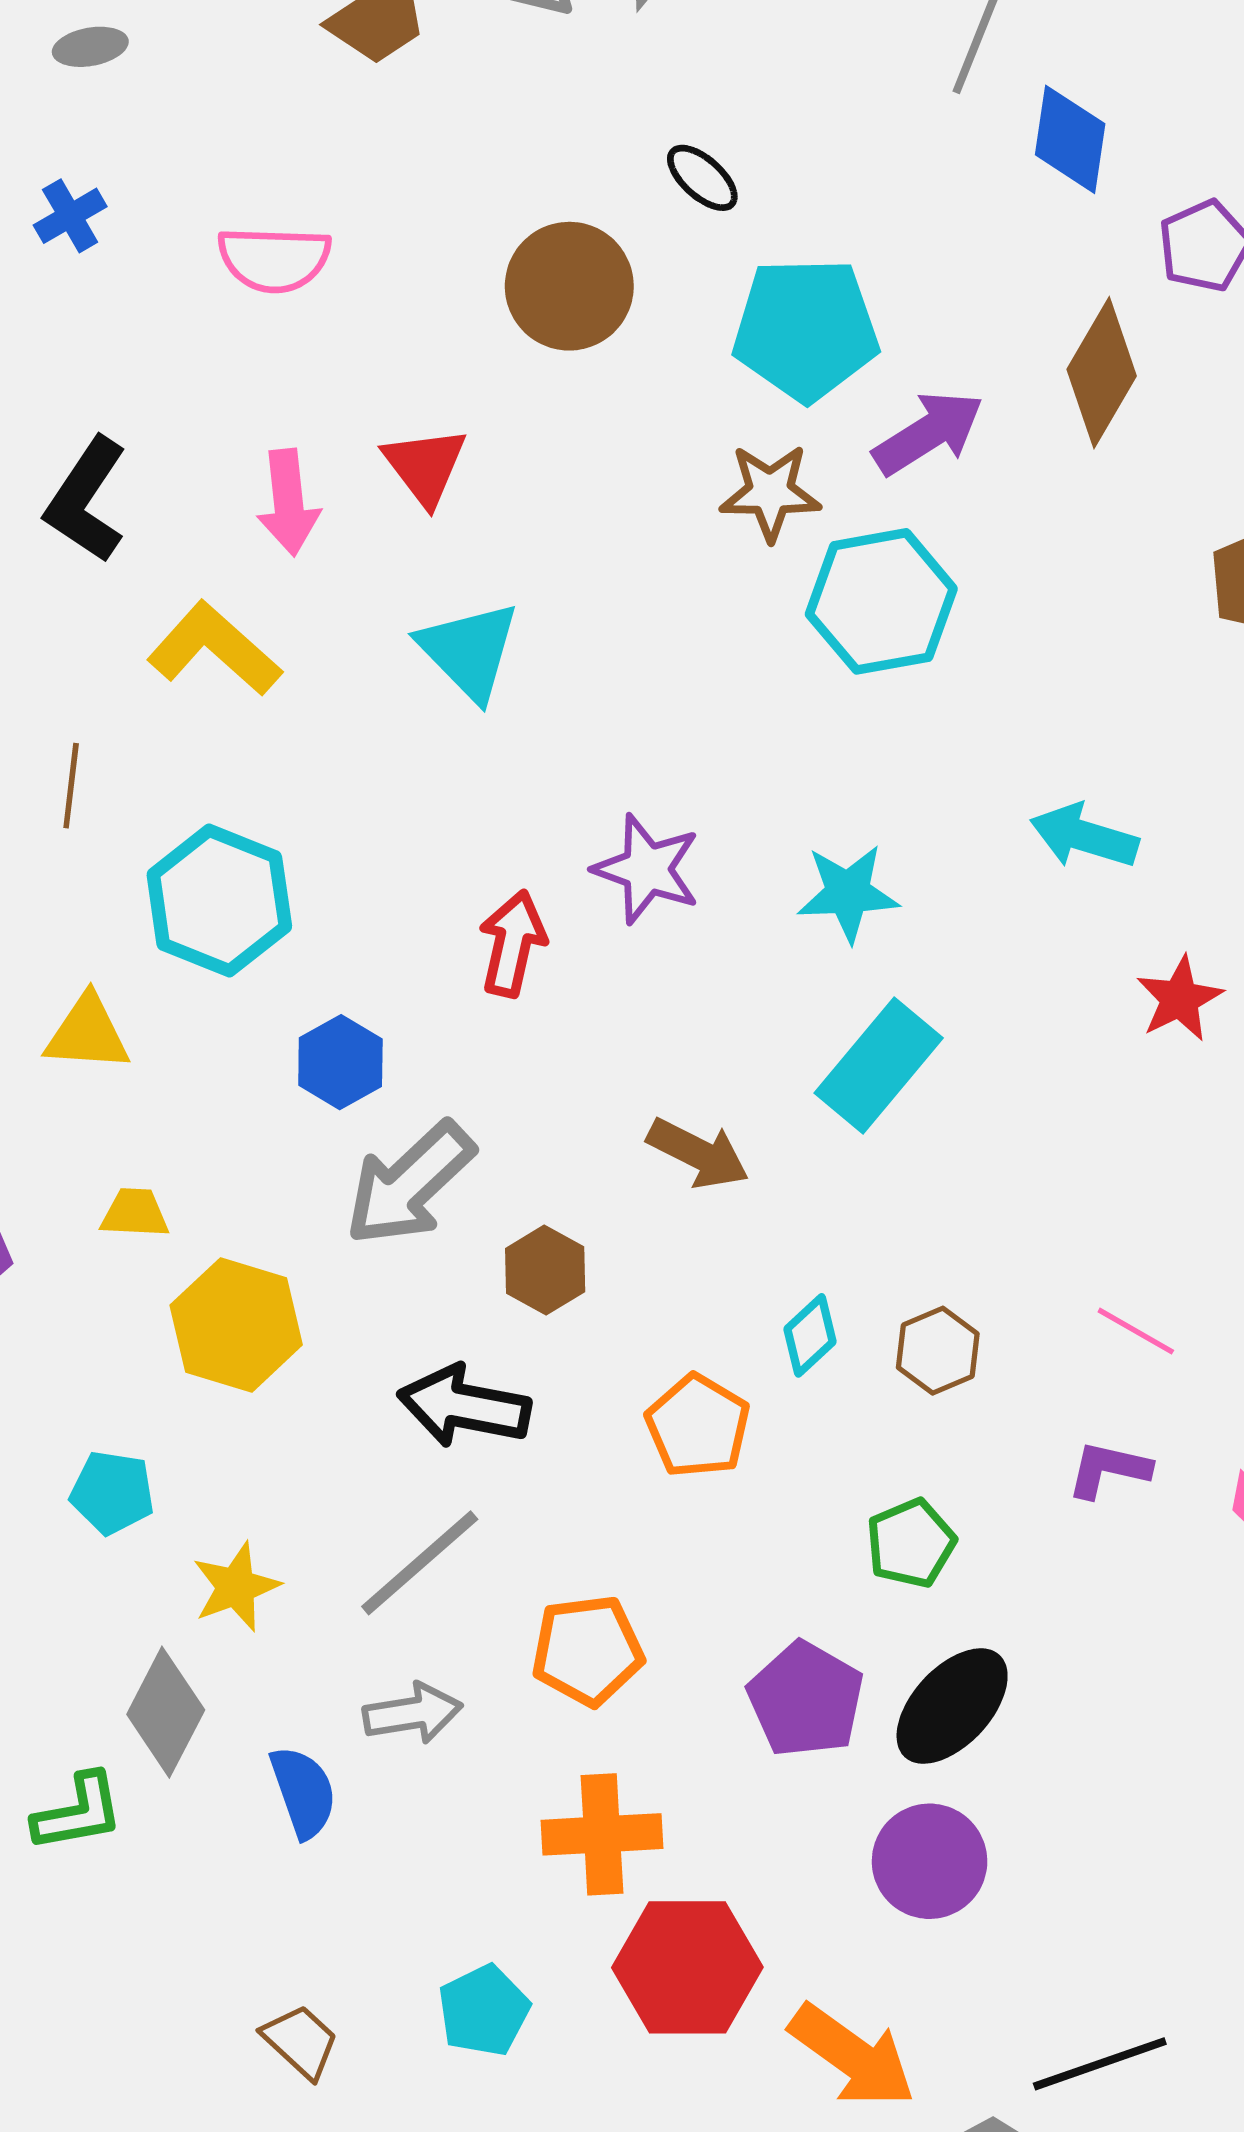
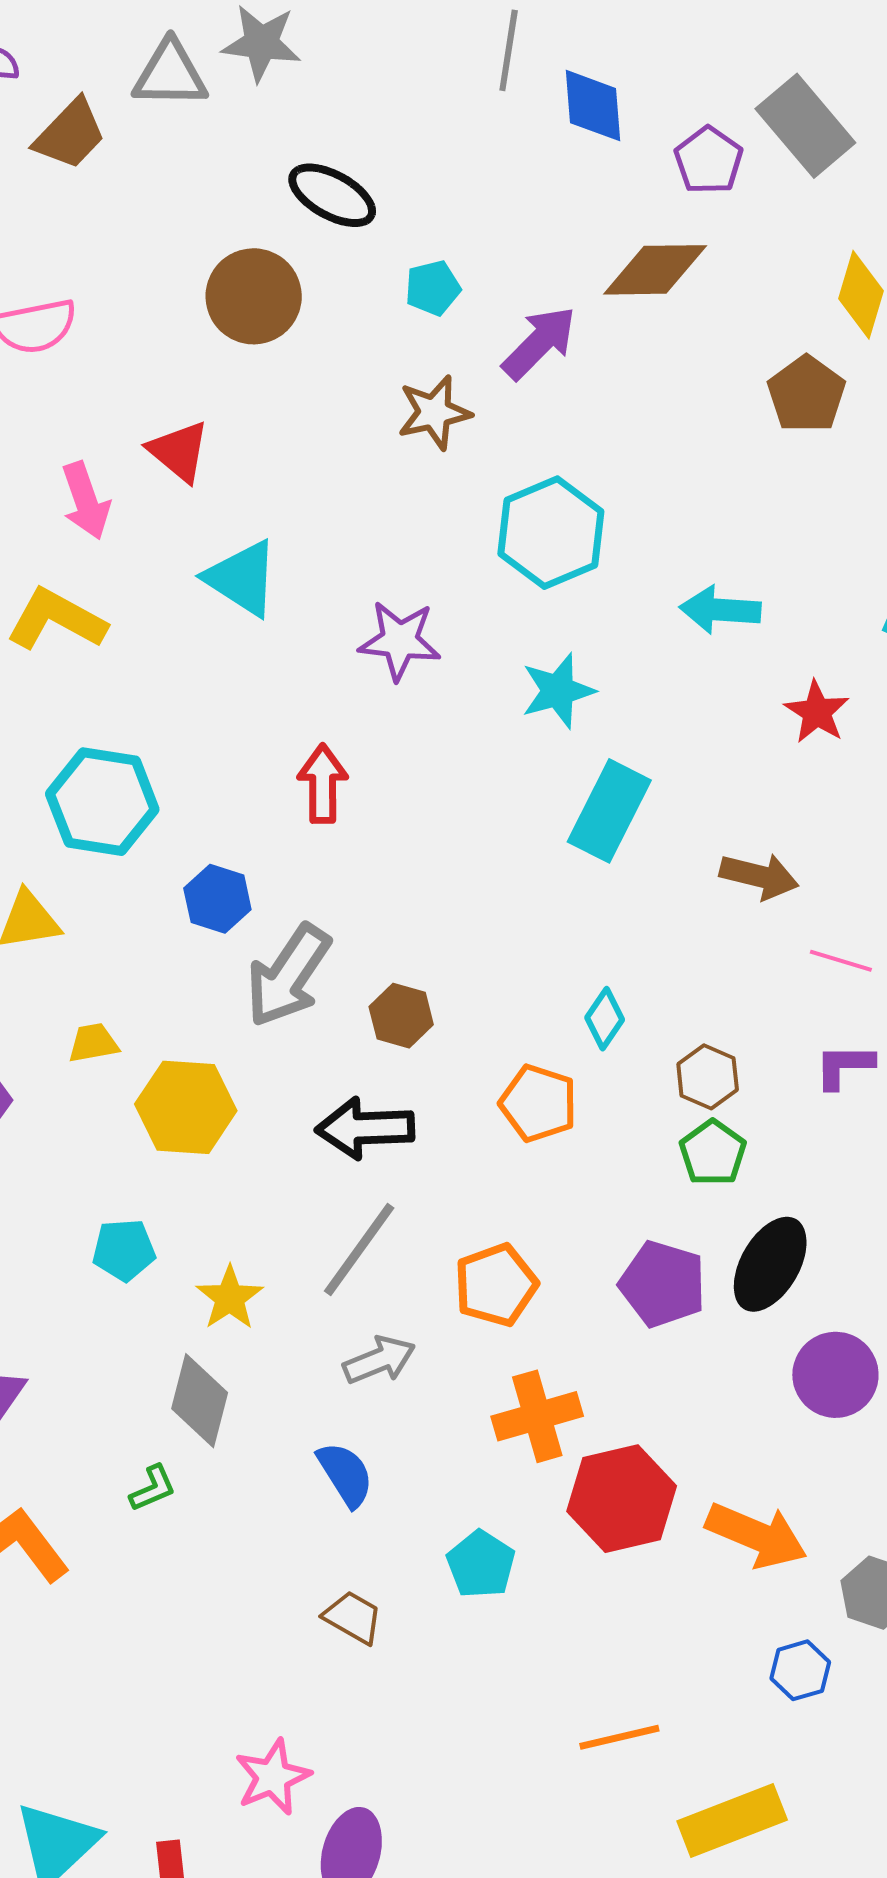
black ellipse: (702, 178) -> (332, 195), size x1.5
cyan pentagon: (806, 329) -> (433, 288), size x0.5
brown diamond: (1102, 373) -> (655, 270), turned 72
cyan hexagon: (881, 601) -> (551, 533), moved
purple star: (647, 869) -> (400, 641), moved
brown arrow: (698, 1153) -> (759, 876), moved
brown hexagon: (938, 1351) -> (708, 1077), moved
blue semicircle: (303, 1792) -> (345, 1474), moved
green L-shape: (78, 1812) -> (153, 1488), size x0.7
purple circle: (930, 1861) -> (835, 1375), moved

